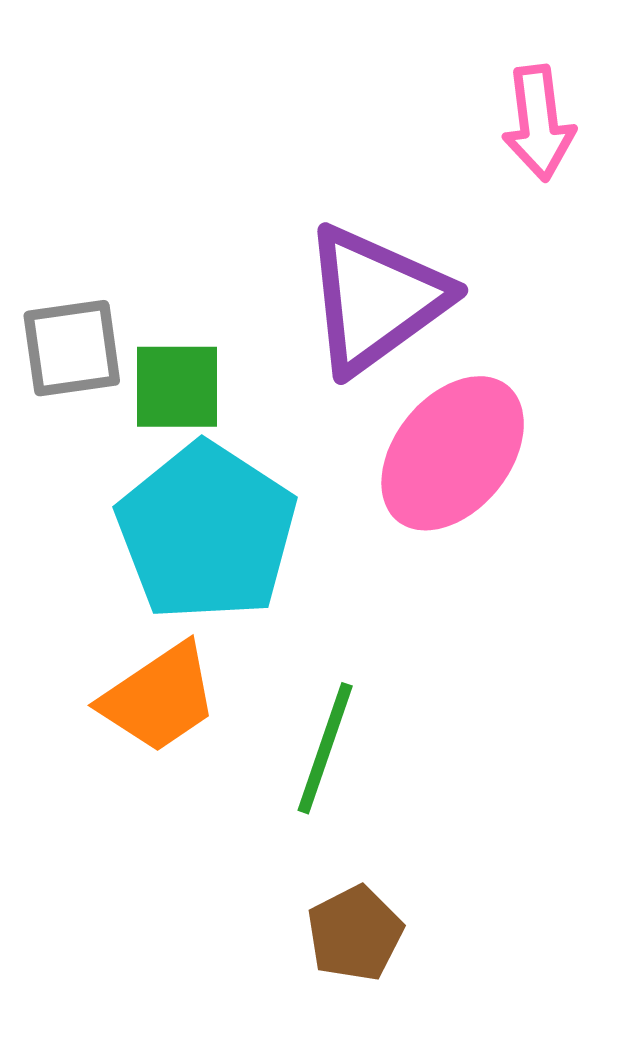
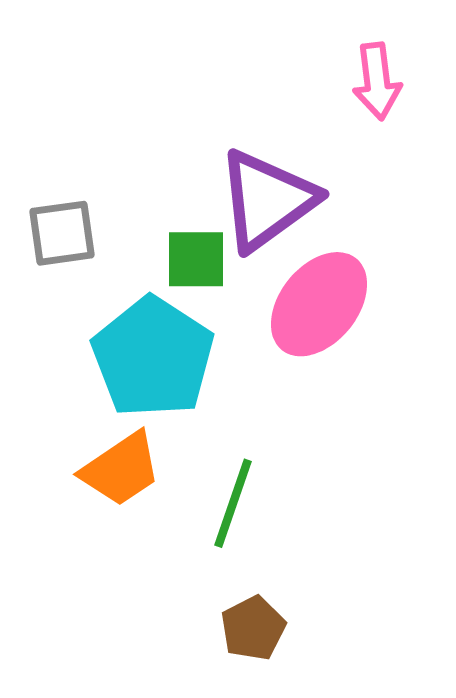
green square: (177, 387) -> (196, 259), moved

